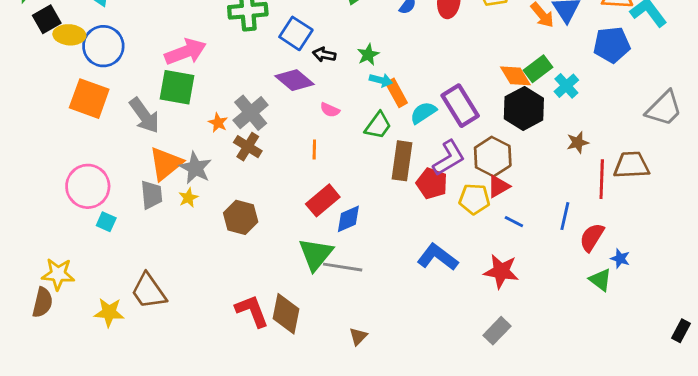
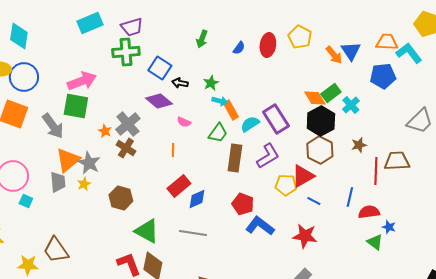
brown hexagon: (493, 157) -> (320, 150), moved
red pentagon: (432, 183) -> (243, 204), moved
red triangle: (498, 186) -> (303, 176), size x1.4
red semicircle: (592, 237) -> (369, 212), turned 50
green triangle: (316, 254) -> (147, 231), moved, turned -40

